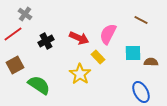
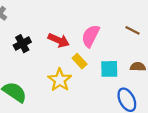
brown line: (141, 20) -> (132, 30), moved
cyan square: (133, 53) -> (109, 69), moved

